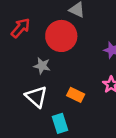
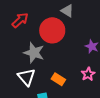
gray star: (42, 66) -> (34, 53), size x1.5

